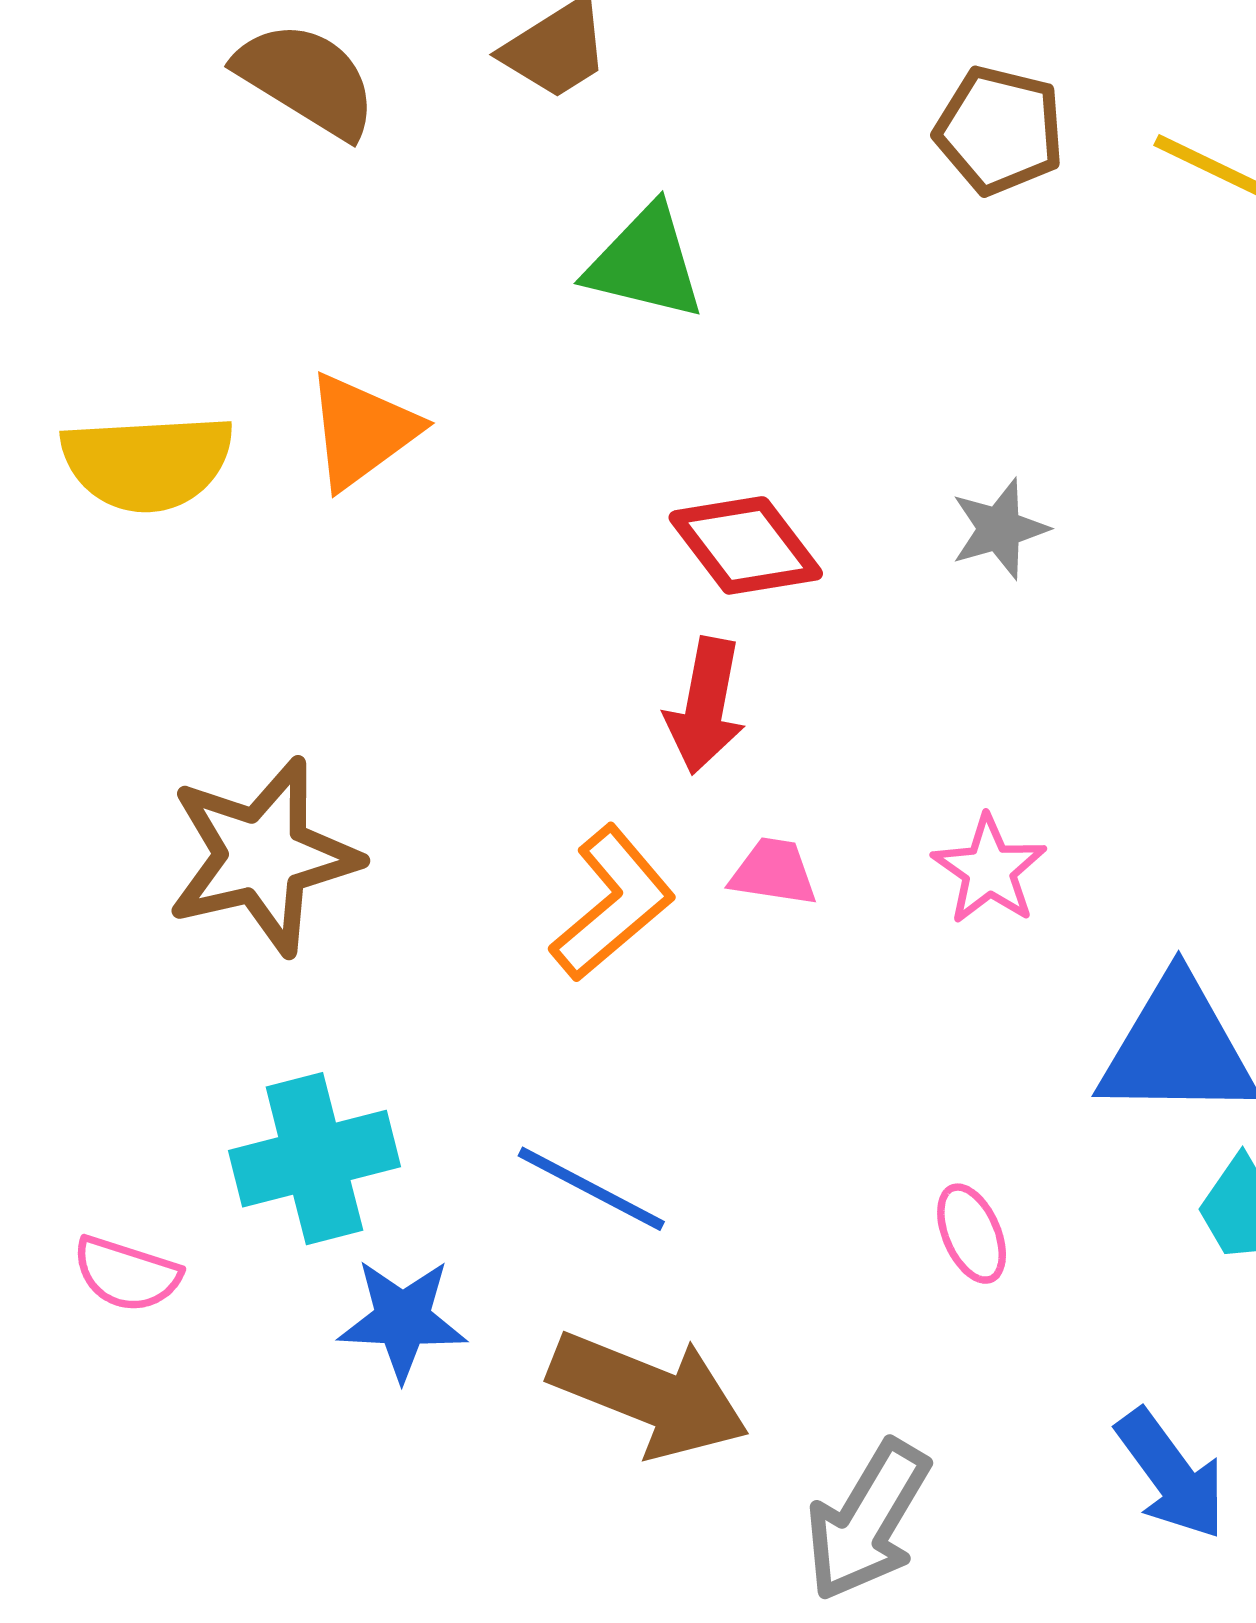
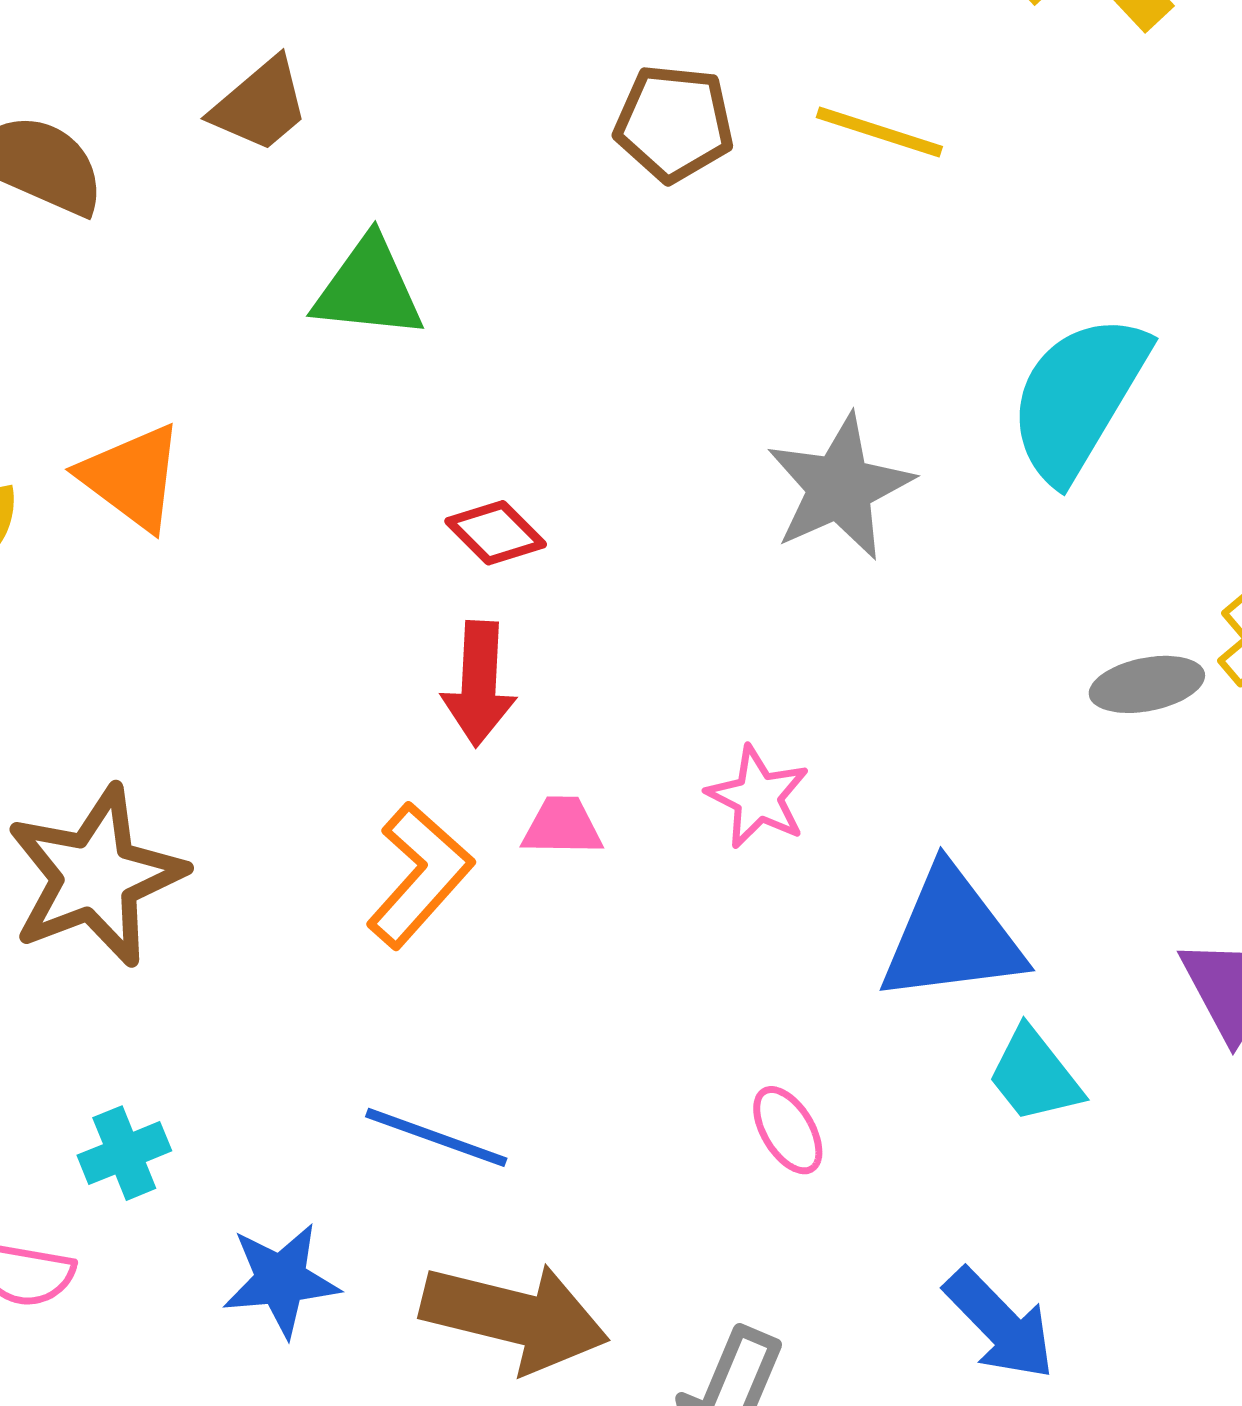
orange triangle: (362, 431) -> (132, 477), turned -39
gray star: (999, 529) -> (840, 487), moved, size x1.6
red diamond: (746, 545) -> (496, 533), size x0.7
cyan cross: (314, 1159) -> (124, 1153), moved, size x0.6

